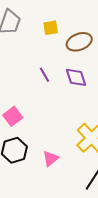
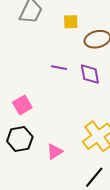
purple line: (45, 75) -> (59, 68), turned -56

